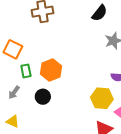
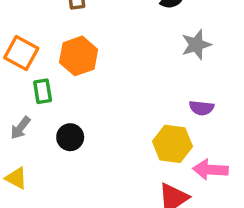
orange hexagon: (51, 70) -> (79, 56), moved

